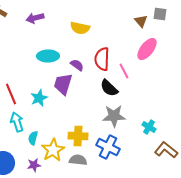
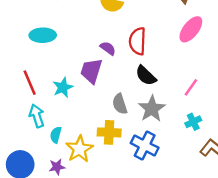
cyan ellipse: (48, 56) -> (43, 35), moved
pink line: (124, 71) -> (191, 87), moved, turned 63
gray star: (114, 116) -> (152, 109), turned -30
cyan cross: (149, 127) -> (193, 122), turned 32
gray semicircle: (78, 160) -> (120, 104), moved, turned -114

